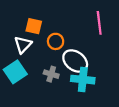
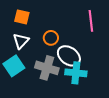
orange square: (34, 26) -> (22, 17), moved
gray cross: (51, 74) -> (47, 68), size x1.6

